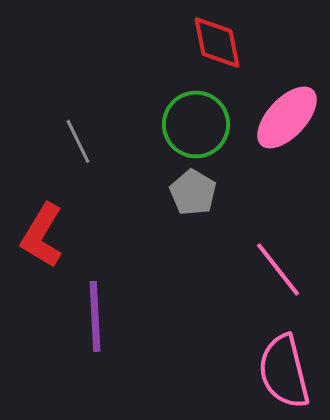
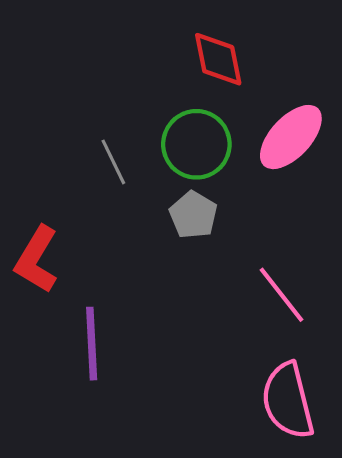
gray line: (78, 141) -> (113, 162), moved

